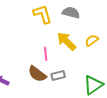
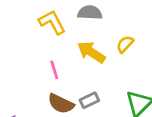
pink line: (46, 54) -> (54, 70), moved

